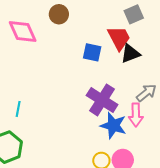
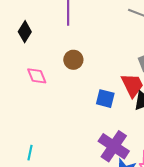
pink diamond: (23, 31) -> (37, 76), size x0.7

